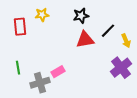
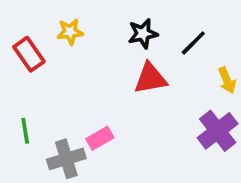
red rectangle: (20, 27) -> (29, 54), turned -30
black line: (108, 31) -> (193, 43), moved

